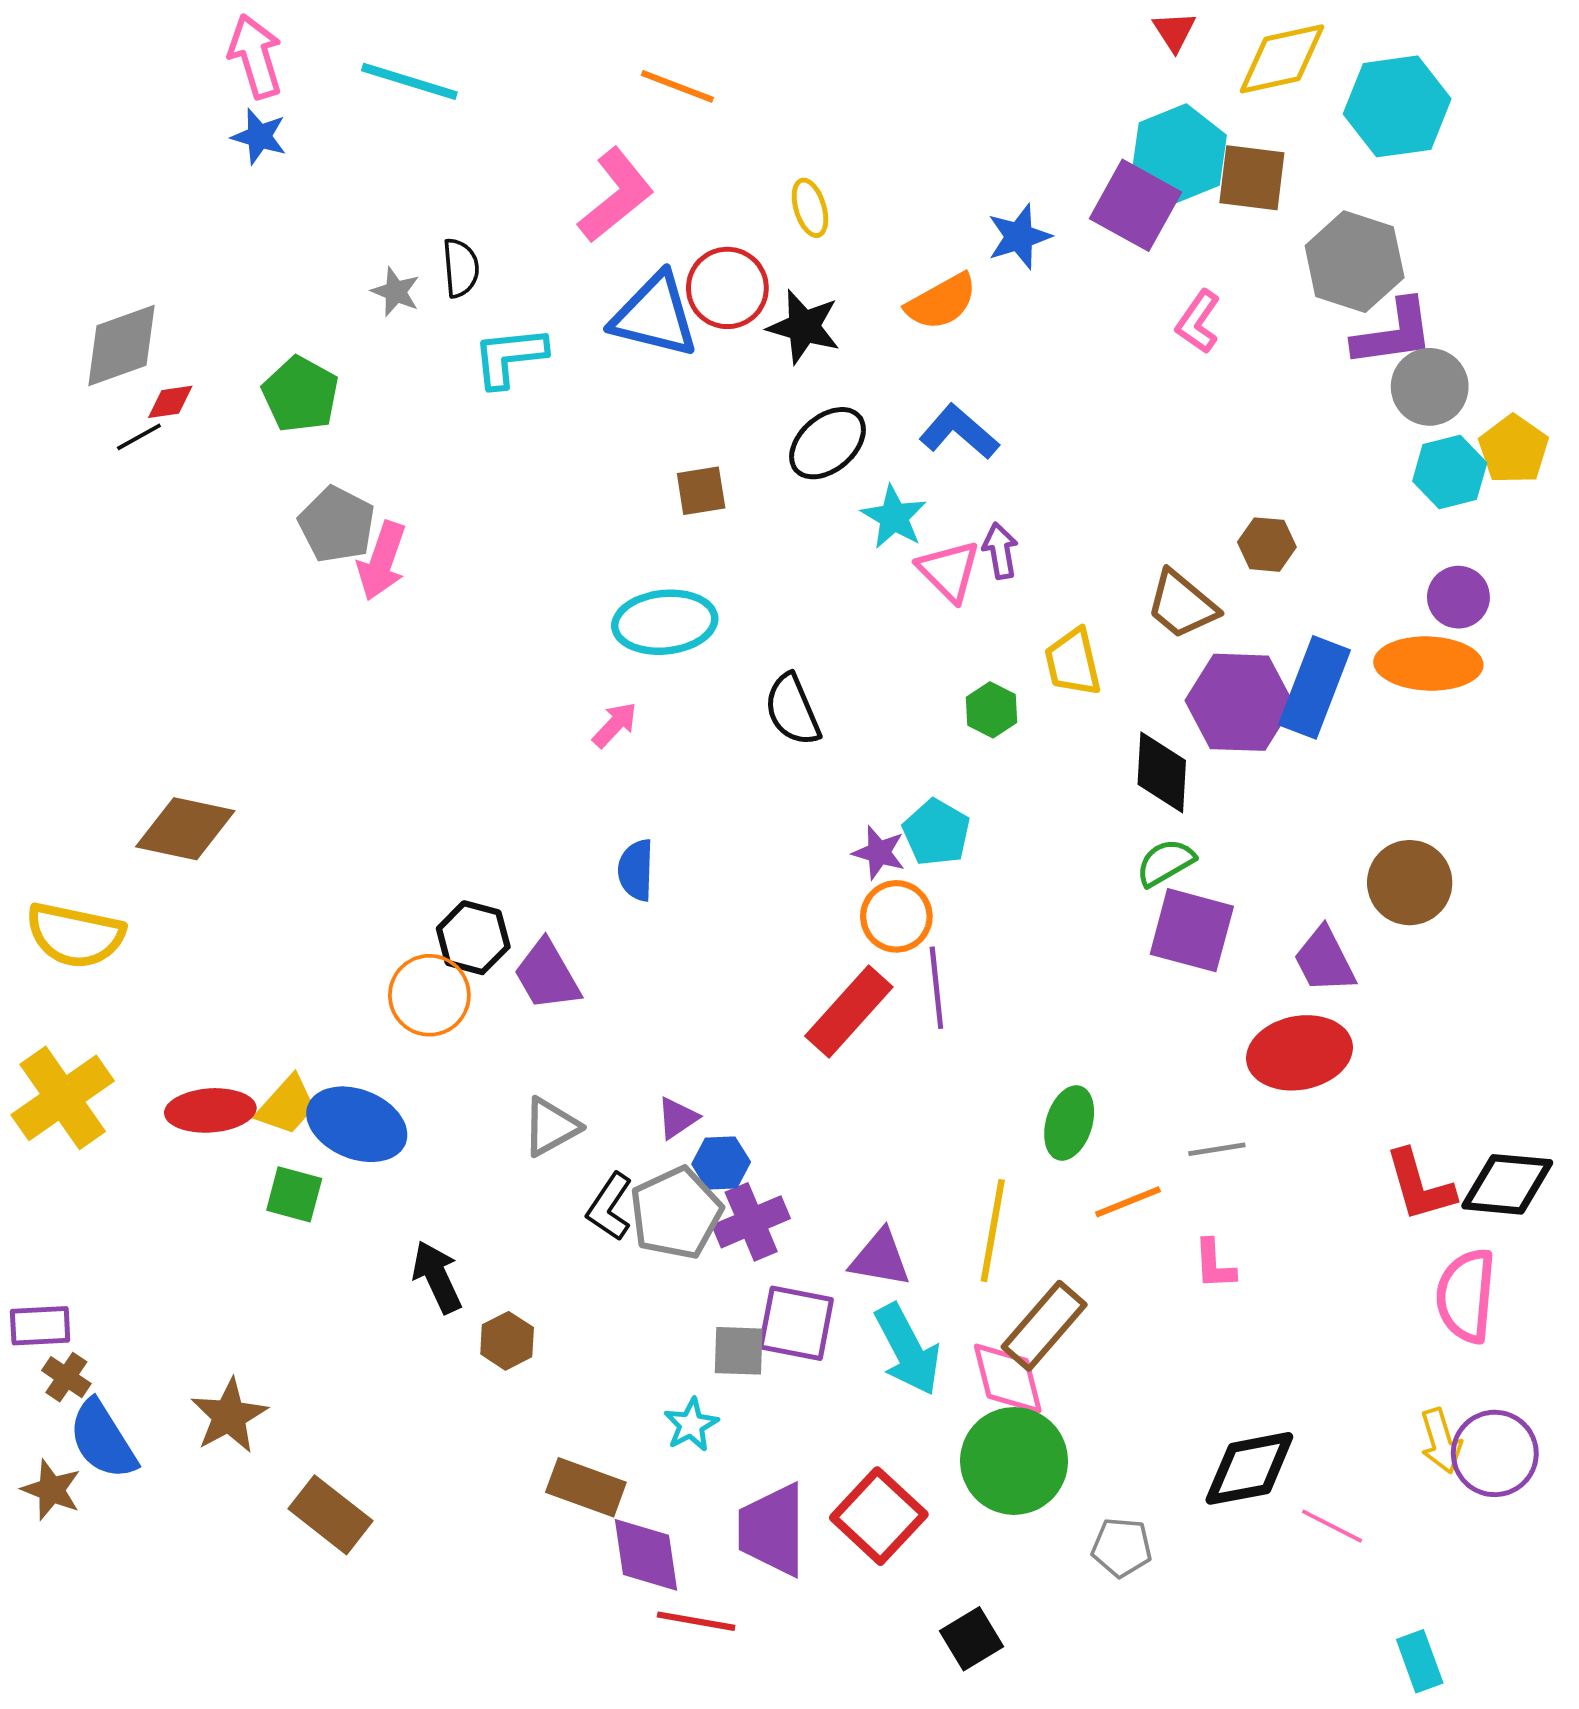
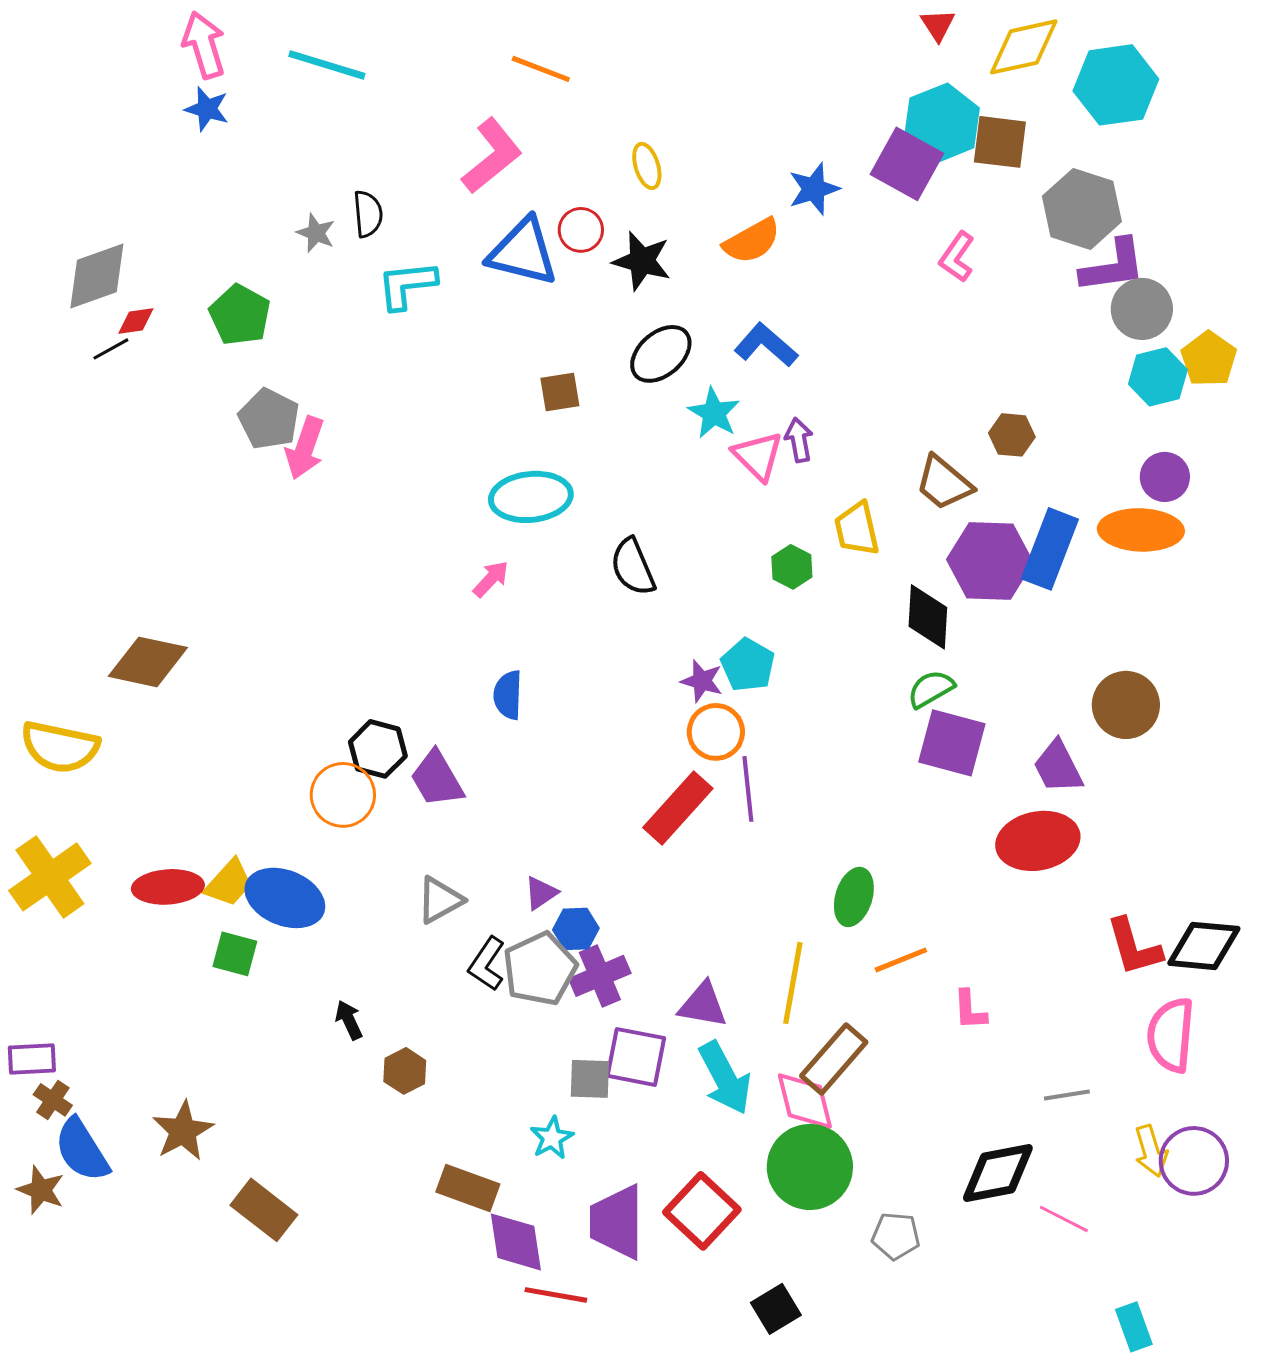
red circle: (727, 288) -> (581, 230), size x0.7
gray line: (1217, 1149) -> (1067, 1095), moved
black arrow: (437, 1277) -> (349, 1020), size x0.7

